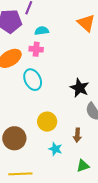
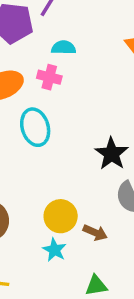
yellow circle: (47, 122) -> (61, 216), moved
brown arrow: (77, 135) -> (95, 233), turned -80

